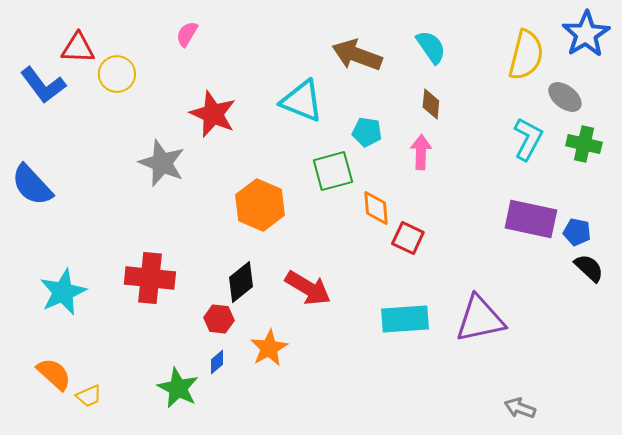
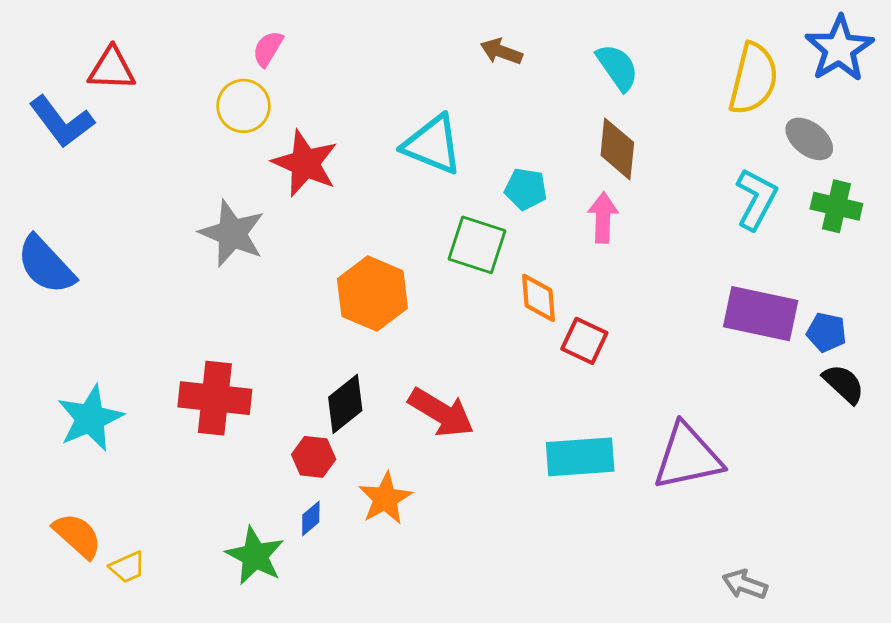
brown arrow: (357, 55) -> (501, 52), moved, size x0.6
yellow circle: (117, 74) -> (243, 106), moved
brown diamond: (431, 104) -> (617, 149), size x1.4
green square: (333, 171) -> (477, 245), turned 33

